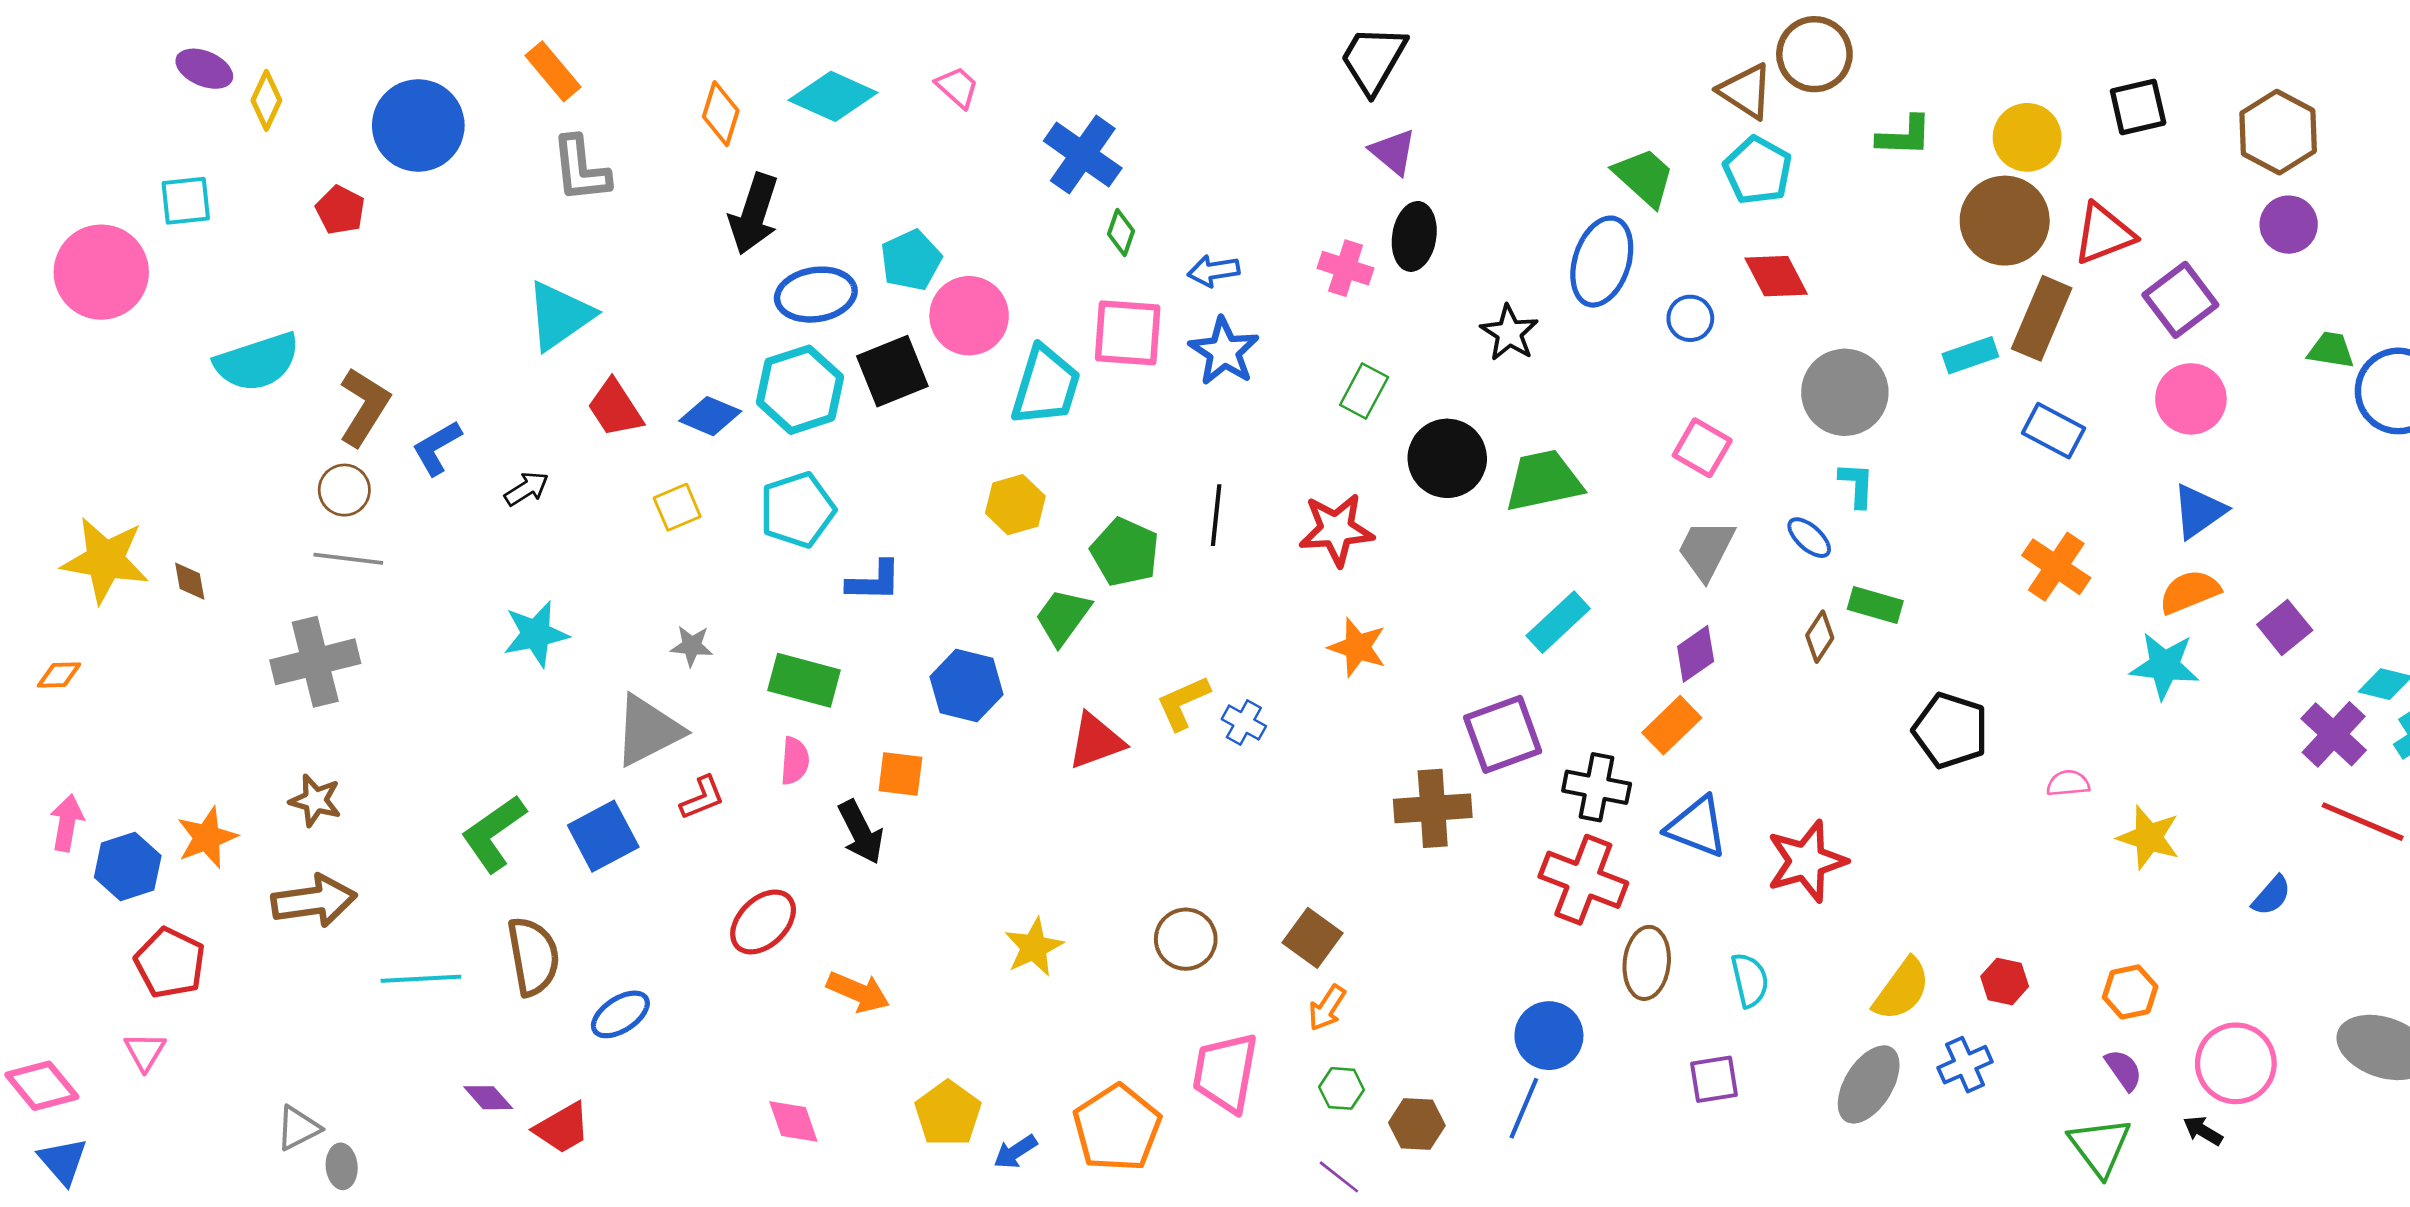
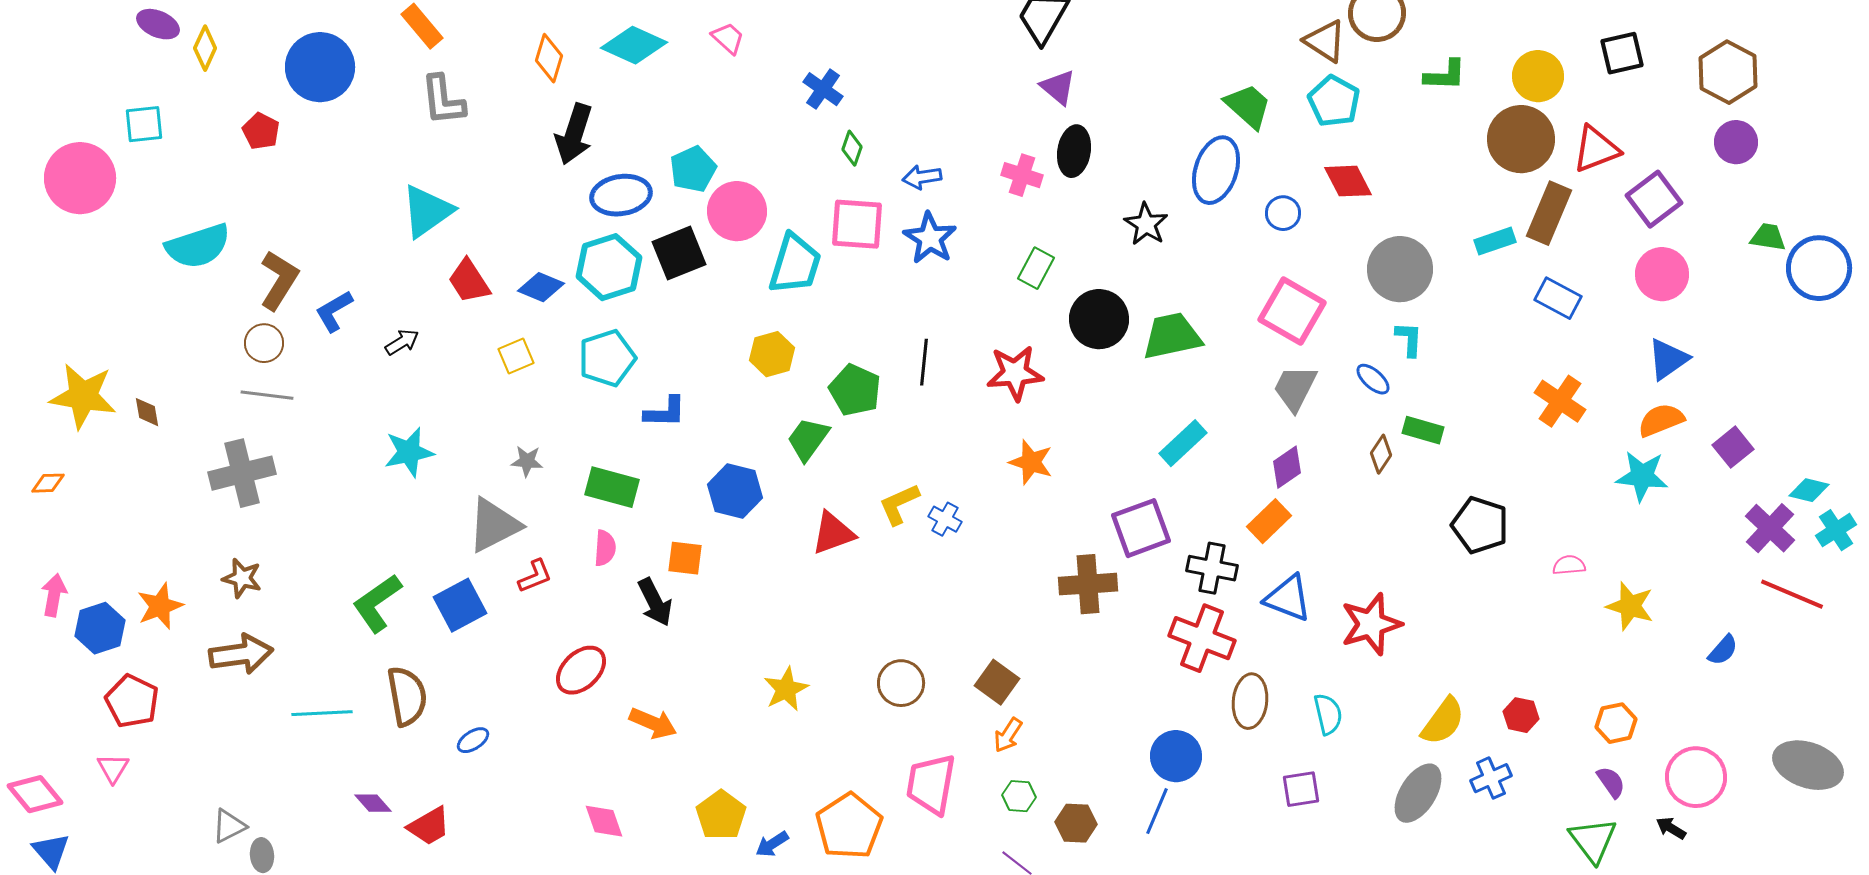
blue cross: (1083, 155) -> (823, 89), size x0.7
pink square: (1702, 448) -> (1292, 311), size x1.5
blue ellipse: (620, 1014) -> (473, 740), size x0.7

